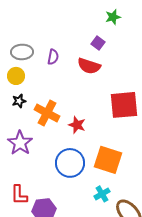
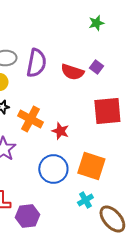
purple square: (98, 43) -> (96, 67), moved
purple semicircle: (53, 57) -> (36, 63), size x1.8

